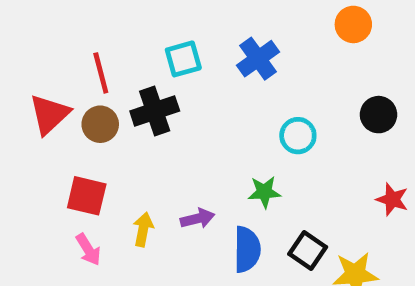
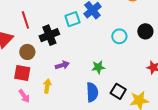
cyan square: (183, 59) -> (72, 19), moved
brown circle: (100, 124) -> (27, 52), moved
cyan circle: (298, 136) -> (119, 36), moved
purple arrow: (197, 219) -> (62, 65), moved

